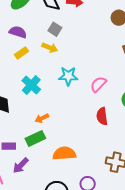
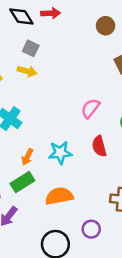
cyan star: (68, 76) -> (60, 153), moved
orange arrow: (42, 118) -> (27, 157), turned -32

